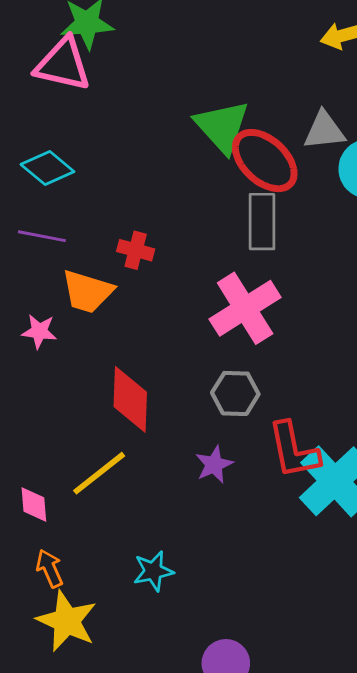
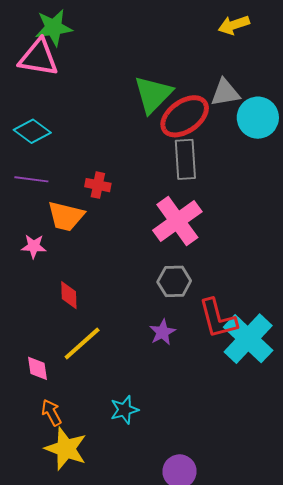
green triangle: (222, 127) -> (153, 94), turned 30
red ellipse: (265, 161) -> (185, 116), turned -75
red diamond: (130, 399) -> (69, 295), moved, size x0.6

